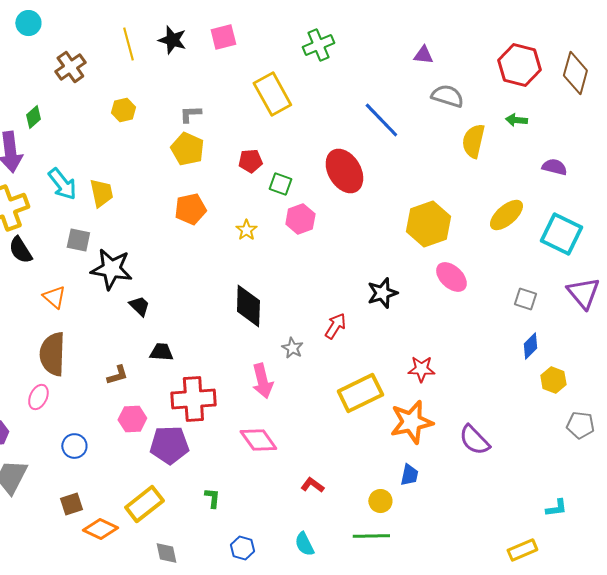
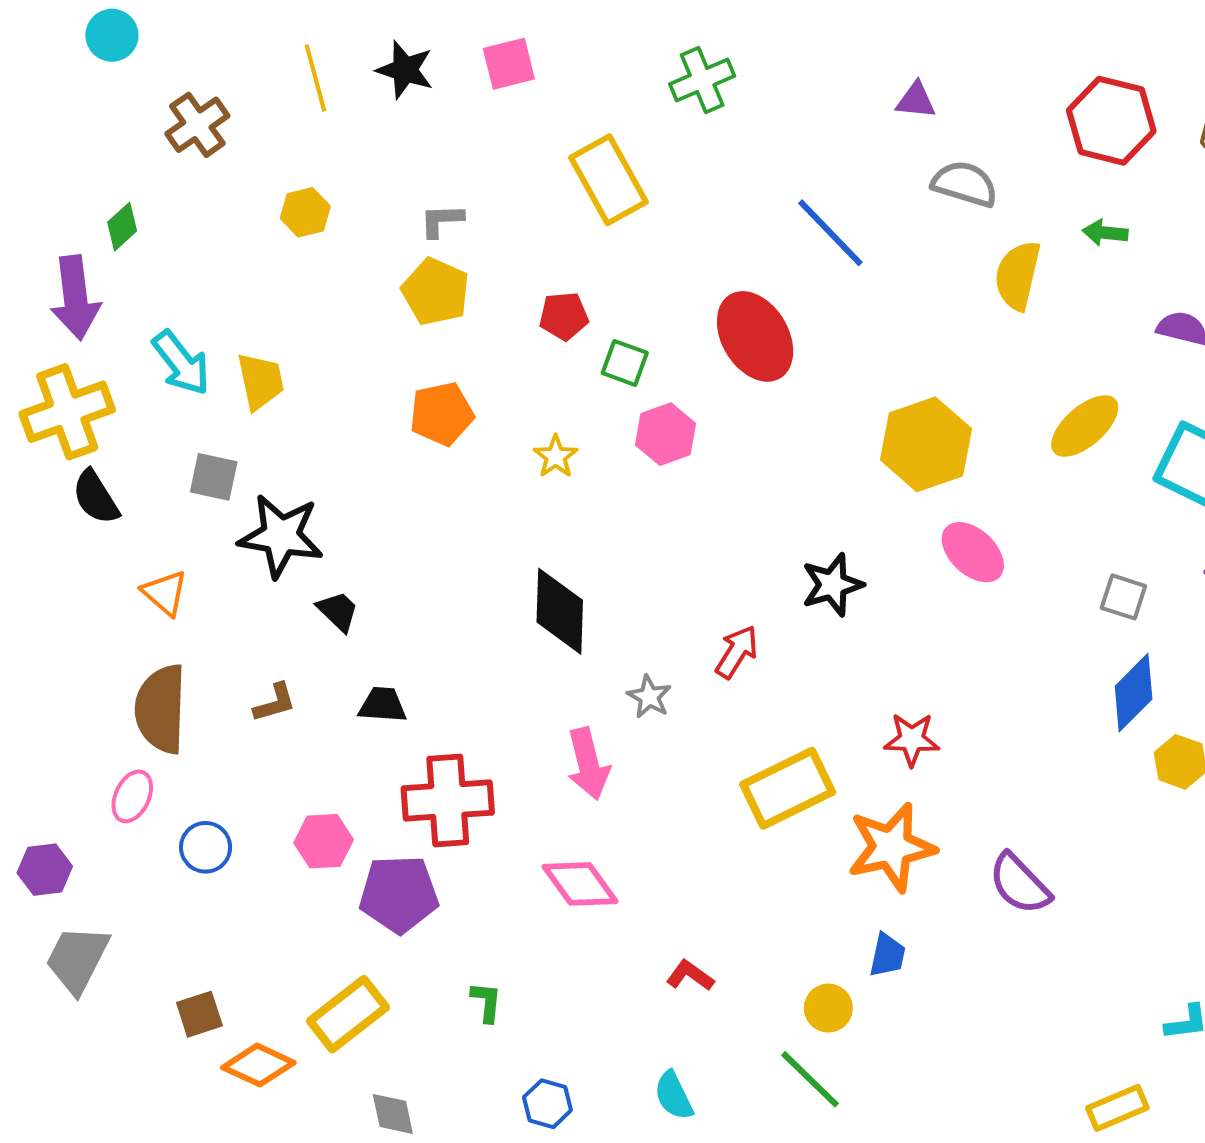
blue diamond: (530, 346) -> (1134, 693), size x1.4
brown L-shape: (117, 375) -> (275, 703), moved
blue circle: (74, 446) -> (206, 847), moved
green line: (371, 536) -> (810, 1079), turned 45

